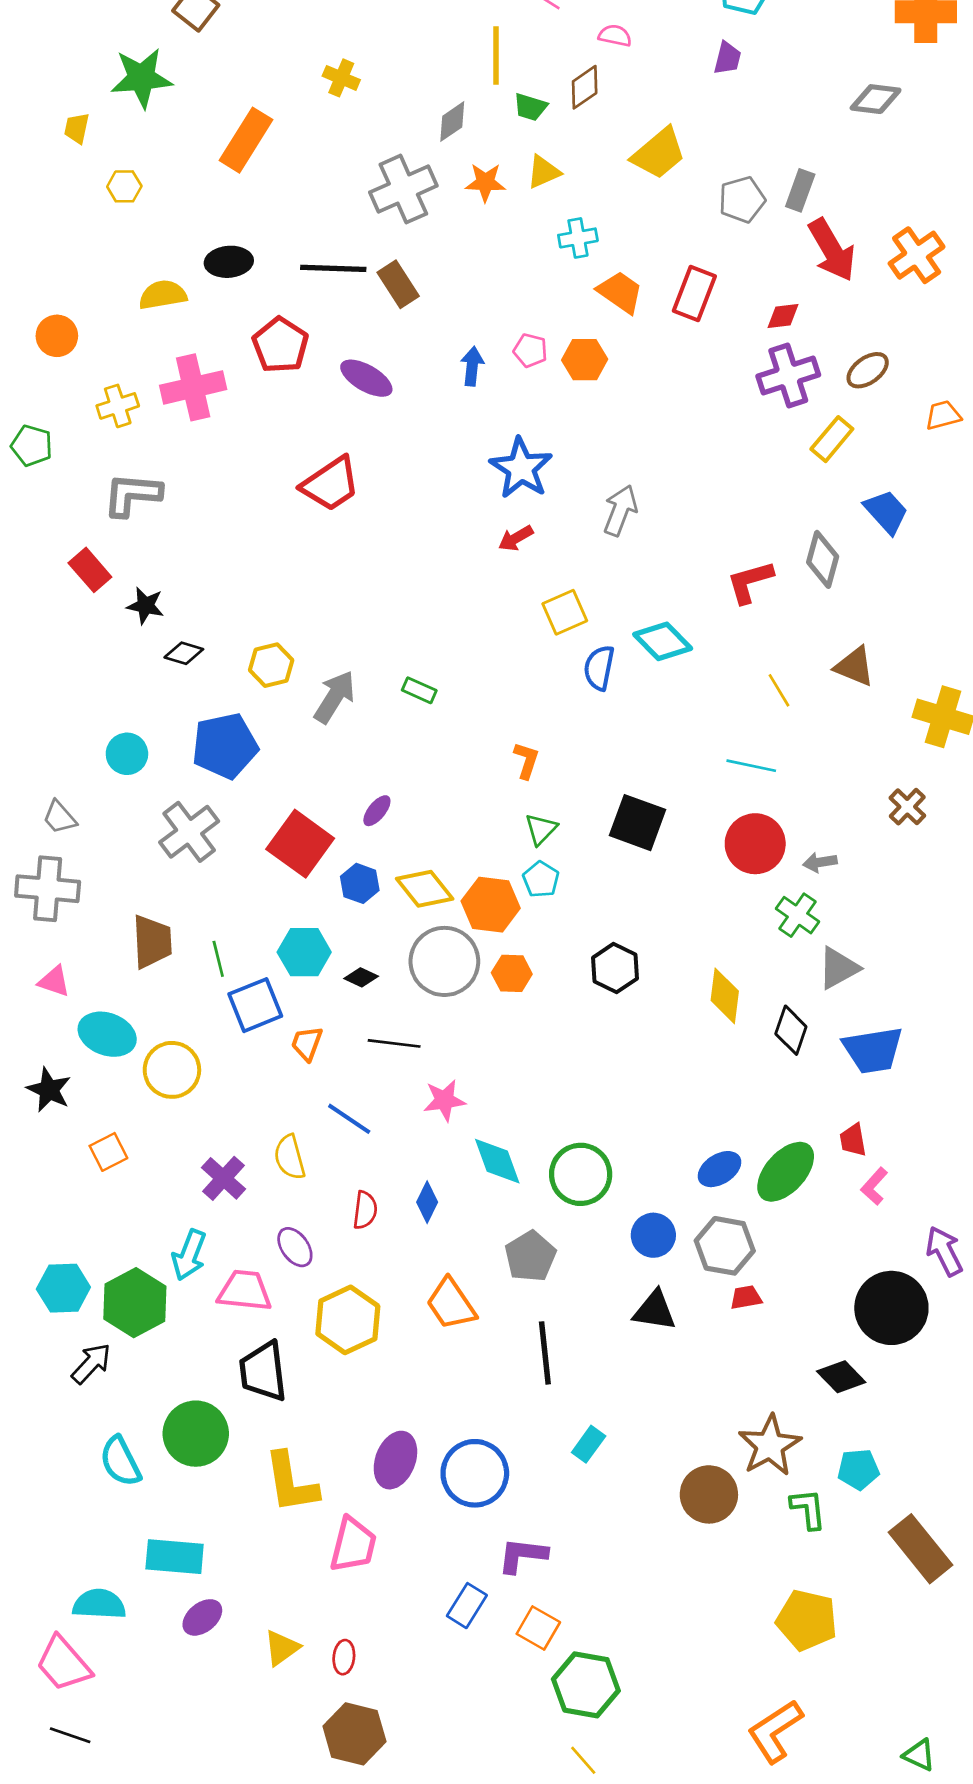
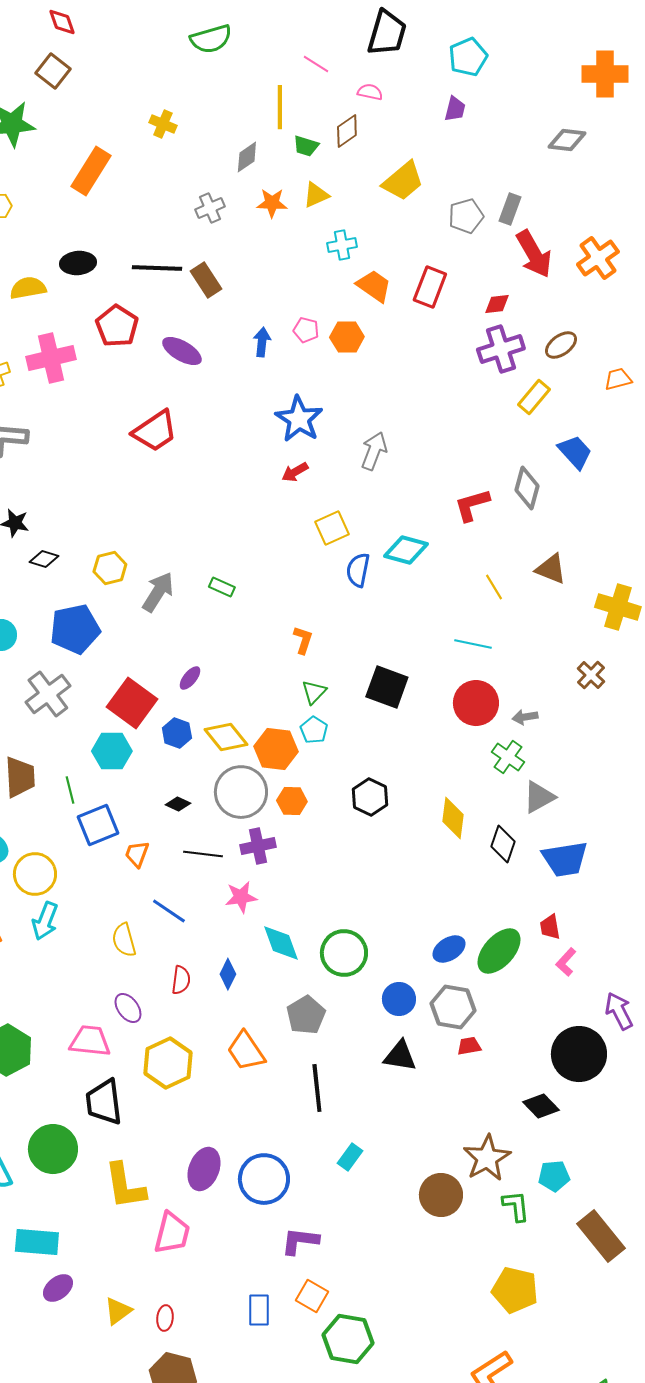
gray cross: (403, 189) -> (210, 208), size x0.6
cyan diamond: (663, 641) -> (406, 550), turned -30
cyan hexagon: (304, 952) -> (112, 751), moved
purple cross: (224, 1178) -> (258, 846), moved, turned 36
cyan arrow: (189, 1255) -> (45, 921), moved
blue rectangle: (467, 1606) -> (259, 1310), moved, turned -32

